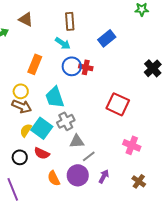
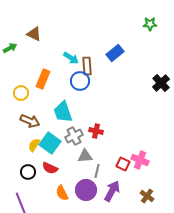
brown rectangle: (70, 21) -> (87, 66), moved
red cross: (86, 67) -> (96, 131), moved
yellow circle: (21, 91) -> (21, 93), moved
red square: (118, 104) -> (123, 164), moved, size x0.6
gray line: (89, 156) -> (97, 171), turned -40
purple arrow: (104, 176) -> (112, 191), size x1.5

